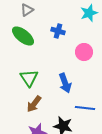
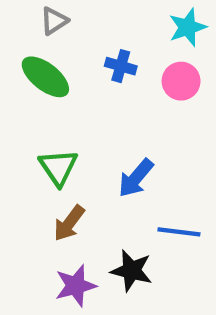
pink circle: (84, 52) -> (181, 81), moved
blue arrow: (65, 83) -> (136, 178), turned 60

